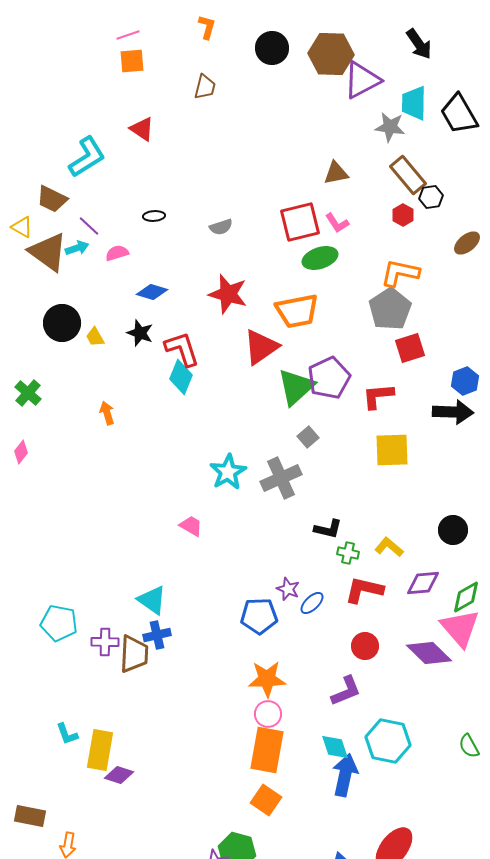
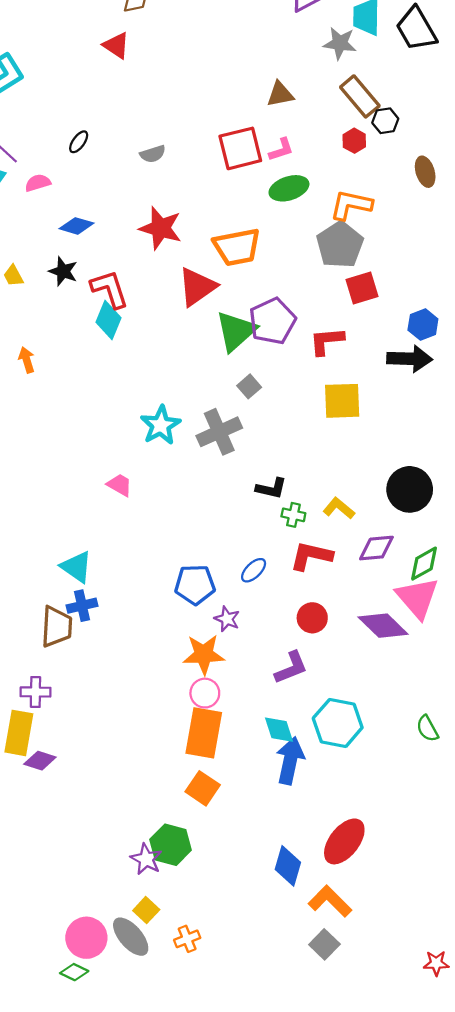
red triangle: (142, 129) -> (116, 45), moved
black ellipse: (154, 216) -> (79, 142), turned -50
pink L-shape: (337, 223) -> (281, 150), turned -75
brown ellipse: (467, 243) -> (425, 172), turned -68
green ellipse: (320, 258) -> (289, 188), moved
black circle: (453, 530) -> (410, 489), size x1.4
purple star: (288, 589) -> (227, 619), moved
purple cross: (105, 642) -> (35, 692), moved

